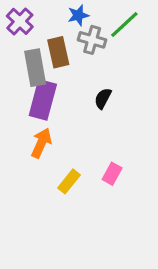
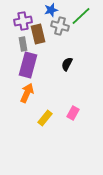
purple cross: (20, 21) -> (23, 21), moved, turned 36
gray rectangle: (35, 68) -> (23, 44), size x0.6

